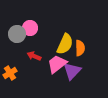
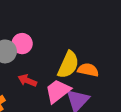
orange semicircle: (80, 48) -> (88, 70), turned -77

